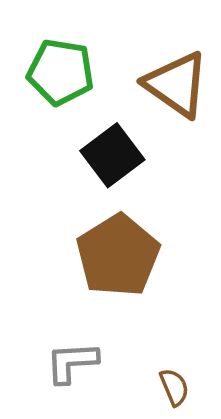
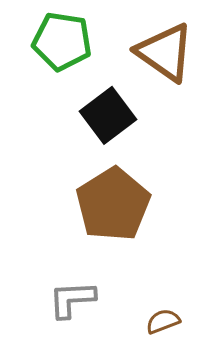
brown semicircle: (174, 387) -> (163, 321), turned -88

